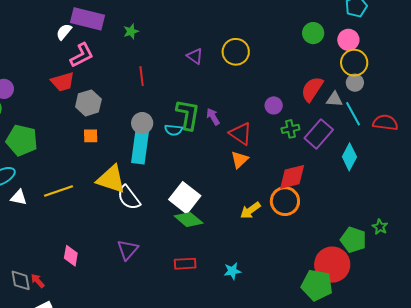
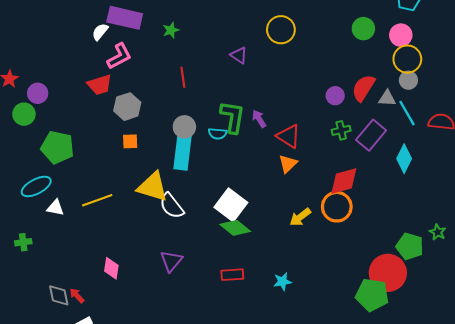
yellow circle: (236, 52) -> (281, 30), moved
purple circle: (274, 105) -> (335, 96), moved

